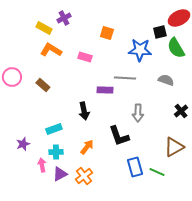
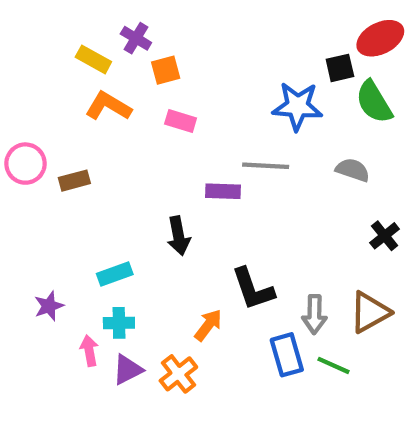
purple cross: (64, 18) -> (136, 38), turned -32
orange square: (107, 33) -> (166, 70), moved, turned -32
brown rectangle: (43, 85) -> (74, 181), moved, turned -56
gray arrow: (138, 113) -> (314, 314), moved
orange arrow: (87, 147) -> (208, 325), moved

